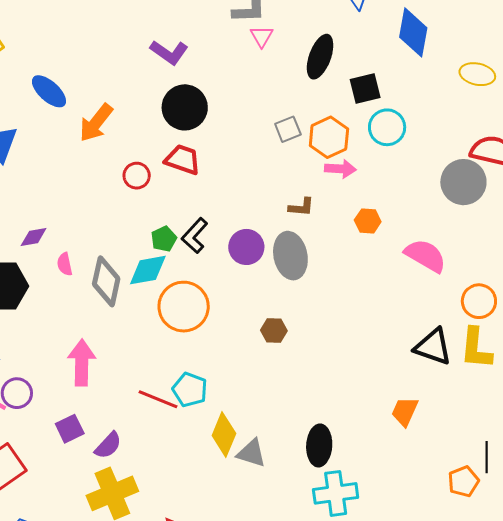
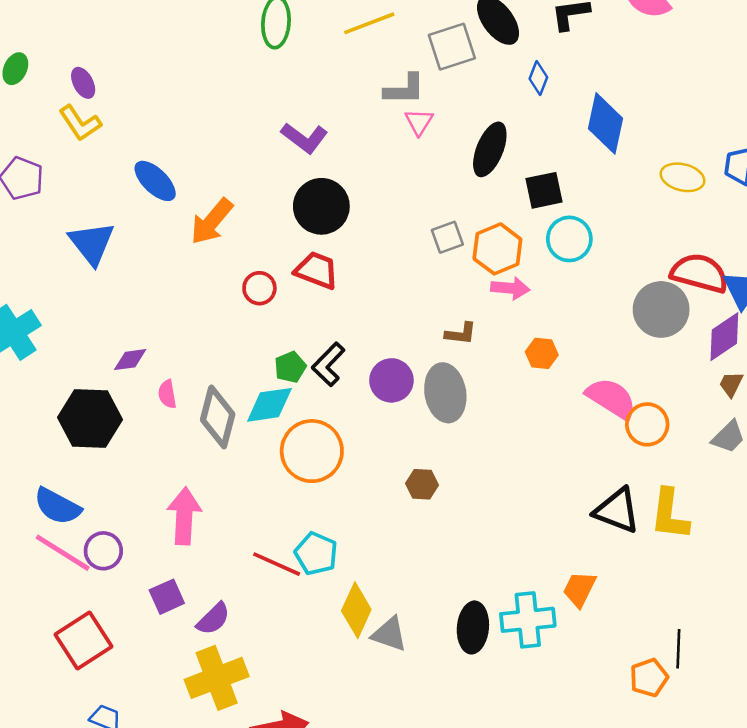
orange circle: (479, 301) -> (647, 424), moved
cyan cross: (336, 493) -> (528, 620), moved

